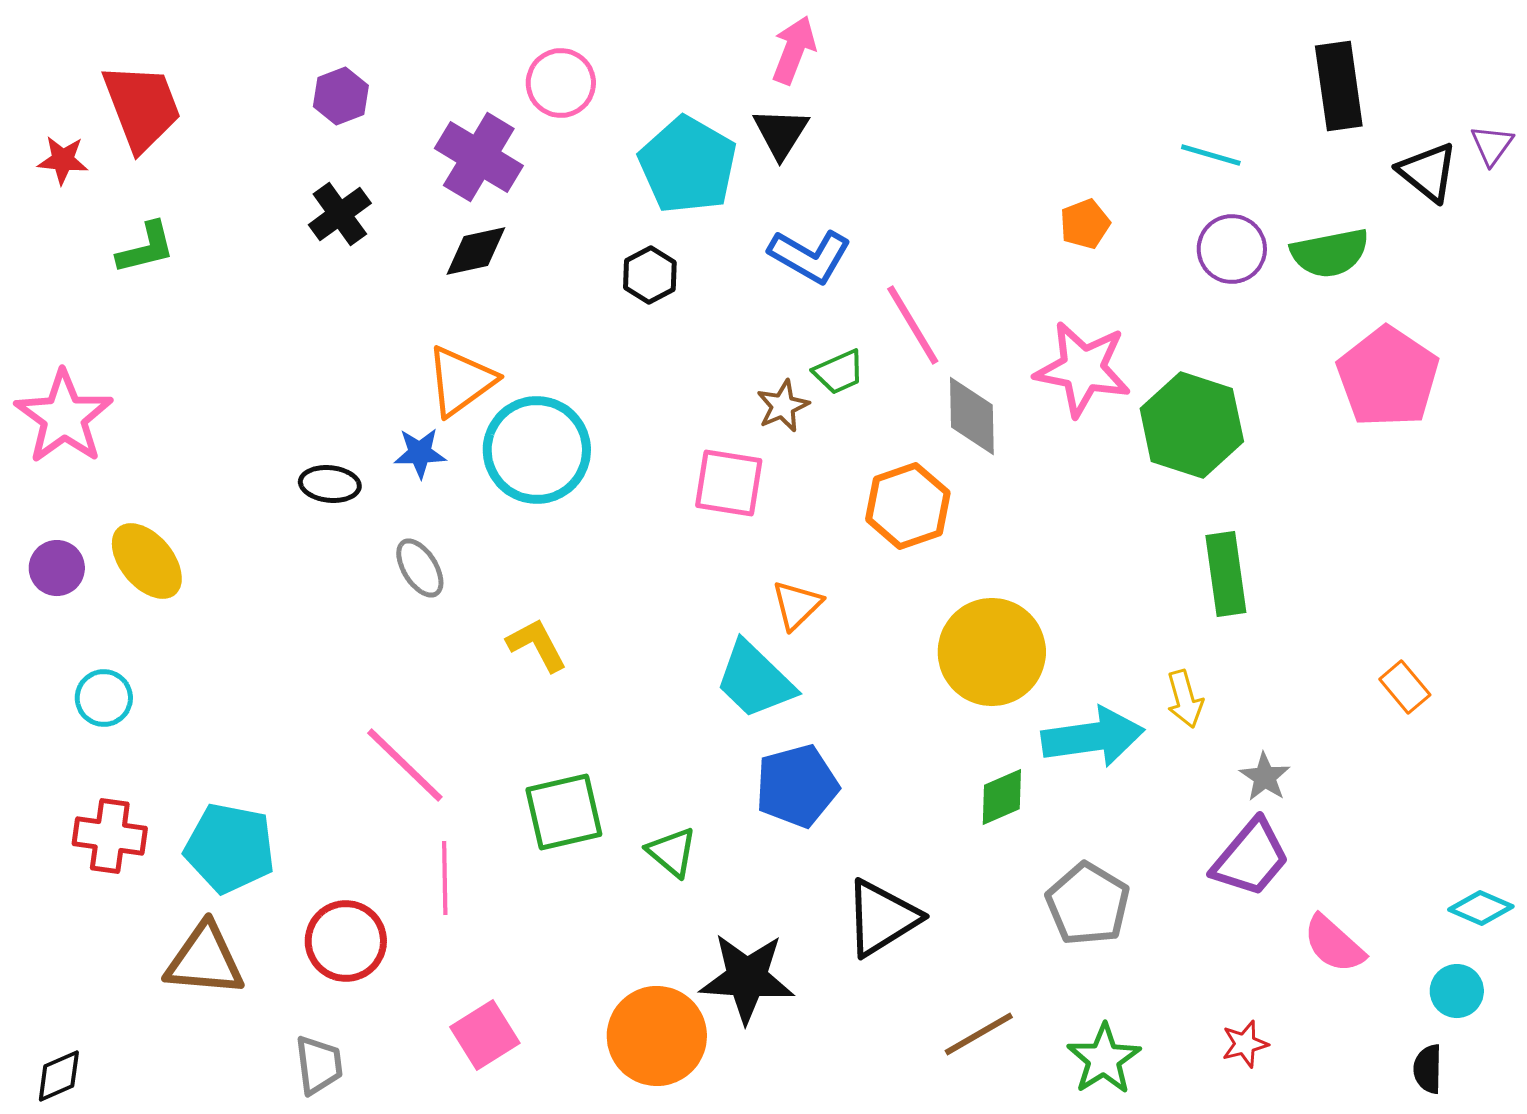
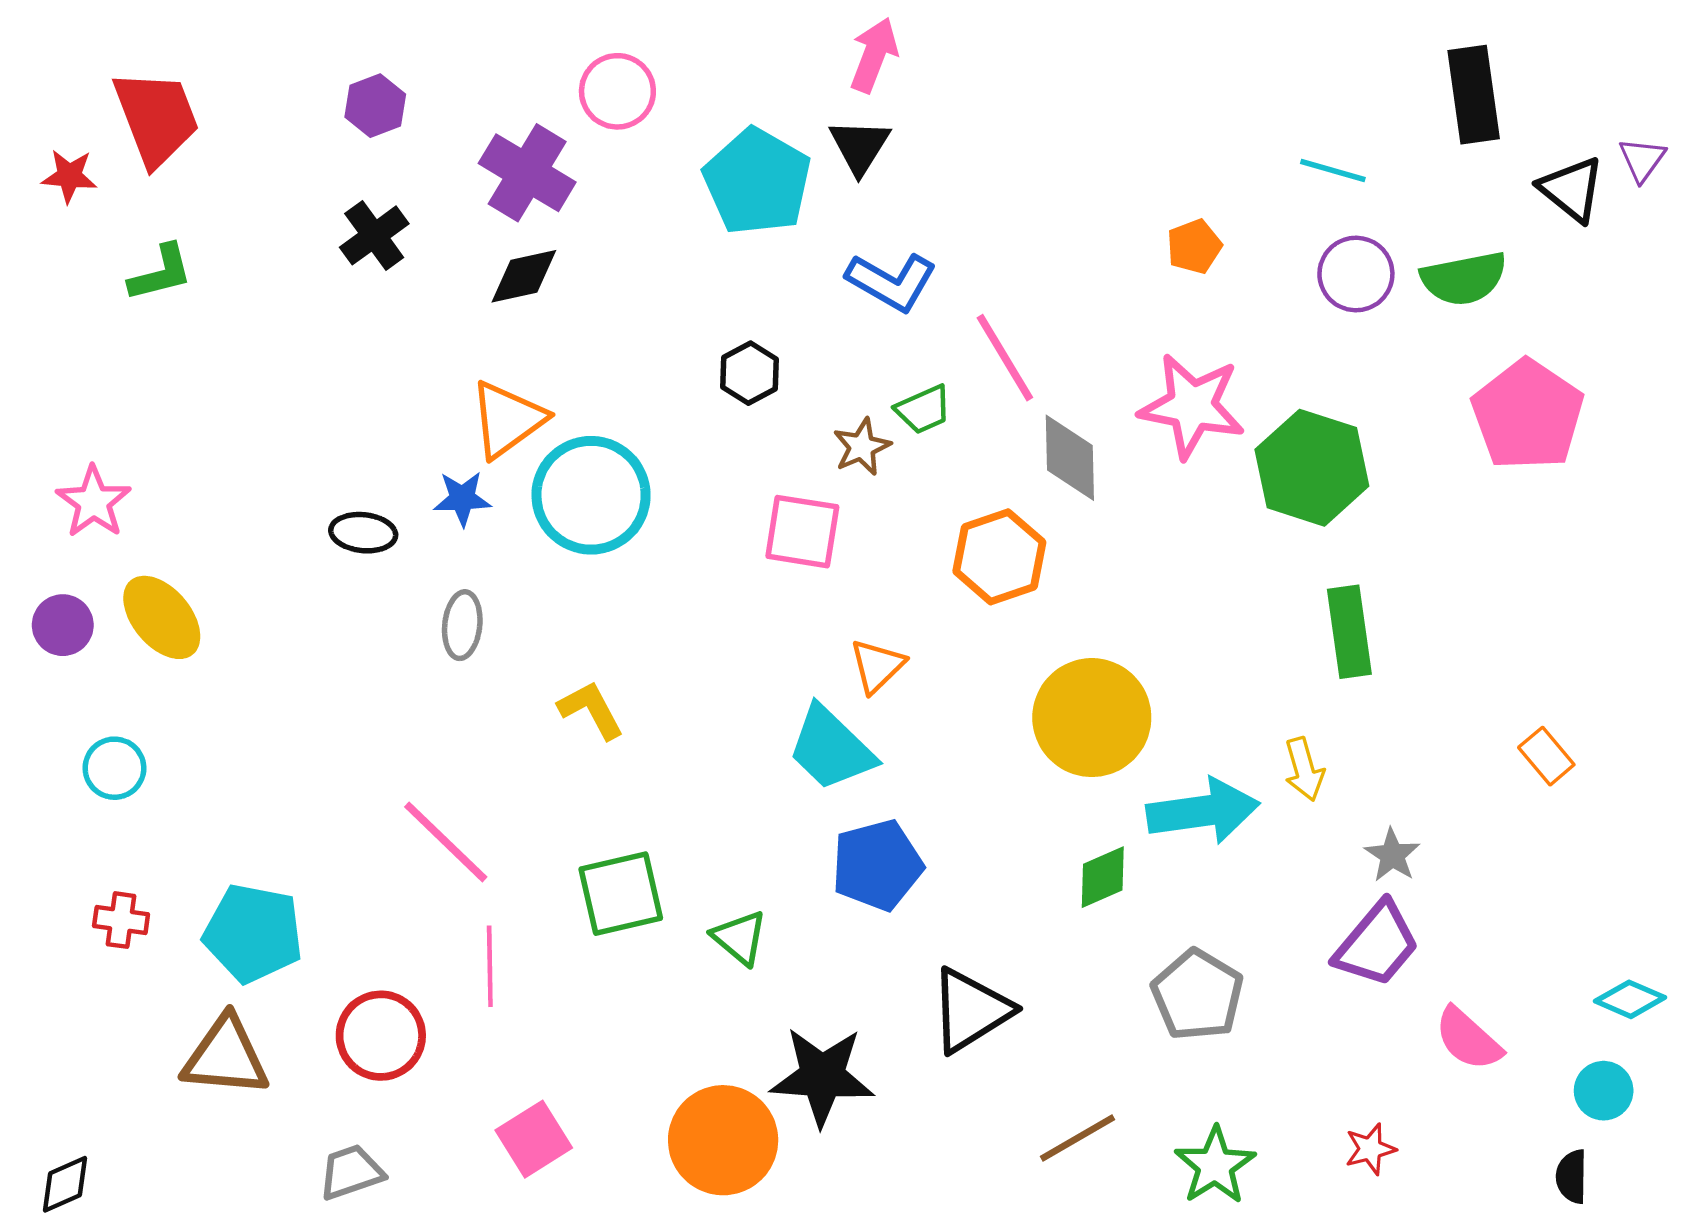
black hexagon: (650, 275) -> (750, 373), moved
pink star: (64, 417) -> (94, 502), moved, size x0.7
gray ellipse: (420, 568) -> (462, 625), turned 38
red cross: (110, 836) -> (121, 920), size x0.7
gray trapezoid: (319, 1065) -> (351, 1172), turned -102

